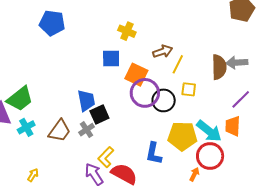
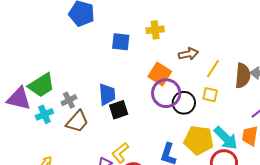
yellow cross: (127, 31) -> (155, 30), turned -36
blue square: (111, 58) -> (121, 42), moved
yellow line: (178, 64) -> (213, 69), moved
gray cross: (87, 130) -> (69, 100), moved

